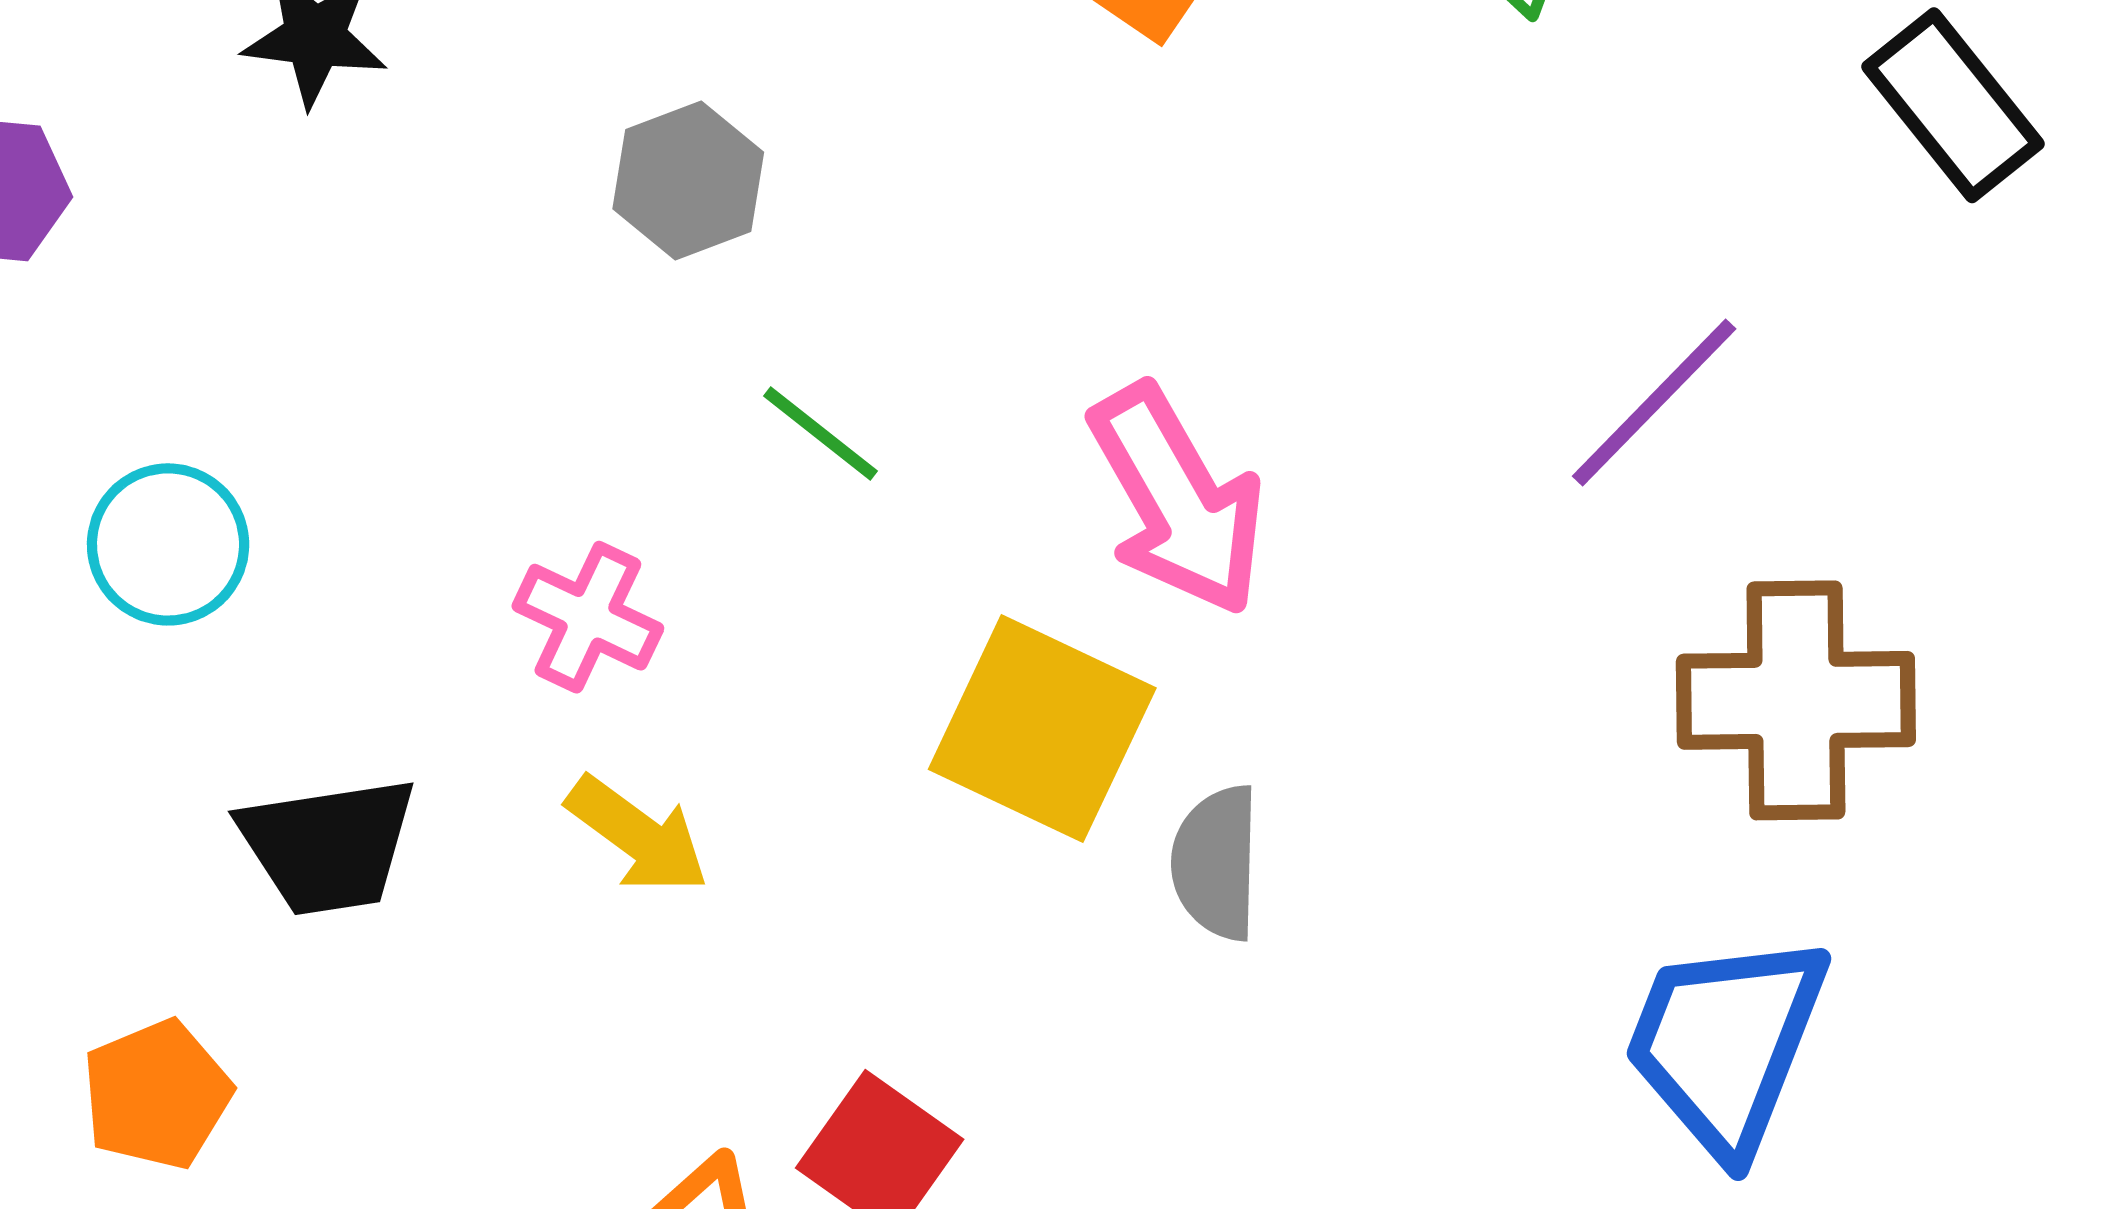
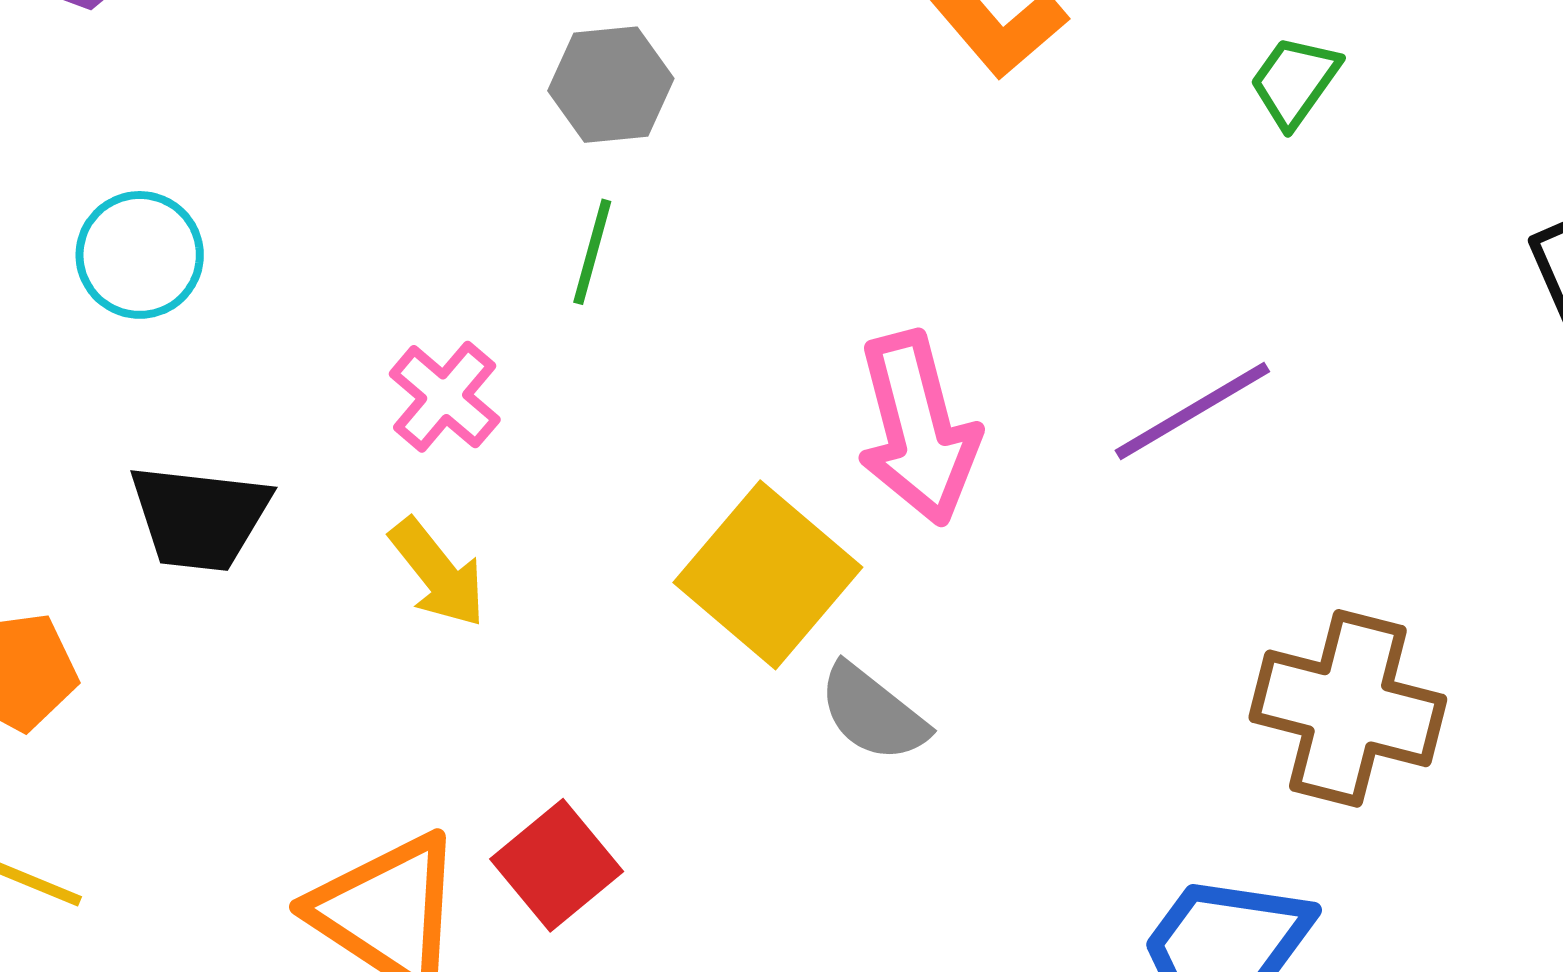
purple line: (1654, 403) -> (1192, 411), moved
green line: (820, 434) -> (592, 252), moved, turned 52
gray semicircle: (1216, 863) -> (873, 713), turned -68

